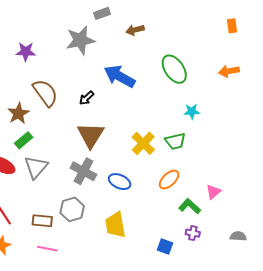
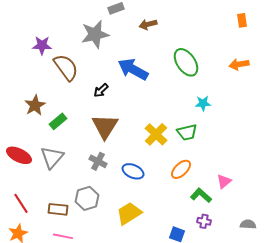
brown semicircle: (45, 93) -> (66, 67), moved
green rectangle: (24, 140) -> (58, 121), moved
gray cross: (83, 171) -> (98, 161), size x0.7
yellow trapezoid: (115, 225) -> (129, 213), turned 68

